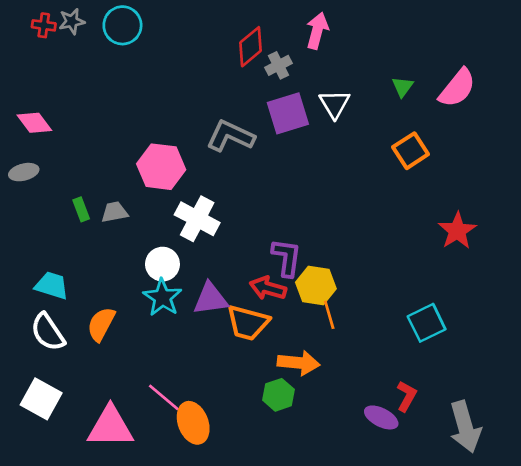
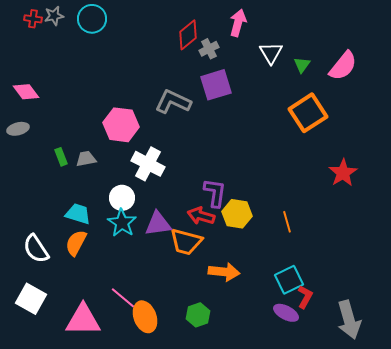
white triangle: (335, 104) -> (271, 53), moved
orange square: (411, 151) -> (308, 113), size x1.4
cyan trapezoid: (52, 285) -> (78, 214), moved
orange line: (329, 315) -> (287, 222), moved
cyan square: (427, 323) -> (289, 280), moved
green hexagon: (279, 395) -> (198, 315), moved

